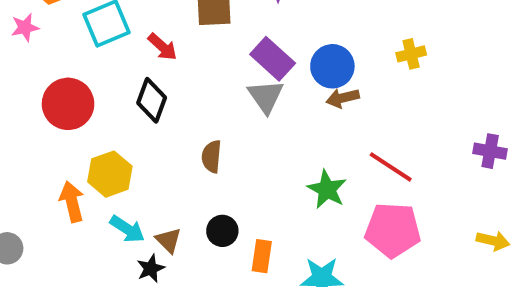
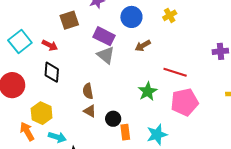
blue circle: (332, 66) -> (131, 17), moved
green star: (327, 189) -> (148, 91), turned 30
black circle: (222, 231) -> (113, 119), moved
brown triangle: (168, 240) -> (90, 111), moved

